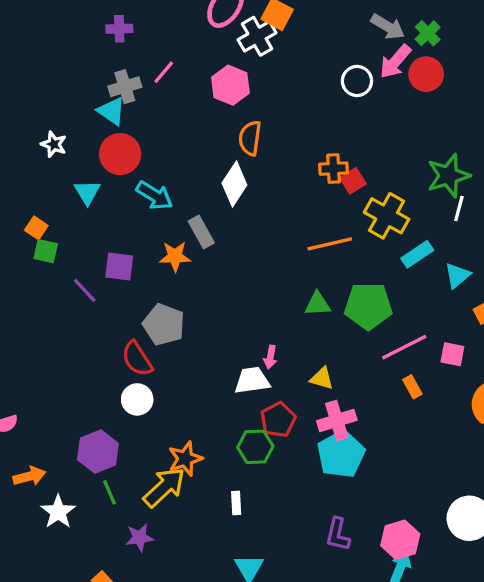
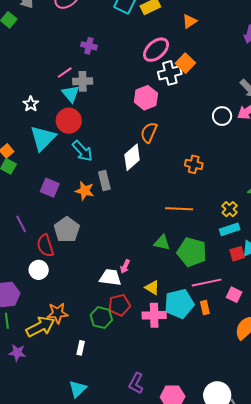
pink line: (164, 72) -> (65, 73), moved
red square: (353, 181) -> (237, 254), moved
cyan triangle: (87, 192) -> (43, 138), size x1.6
yellow cross: (387, 216) -> (230, 209), moved, size x0.6
purple line: (85, 290) -> (21, 224), moved
cyan pentagon: (341, 454) -> (179, 304), moved

